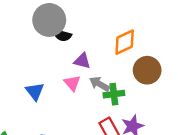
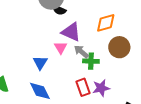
purple triangle: (82, 61) -> (71, 32), size x1.5
blue triangle: (35, 91) -> (40, 63), moved

